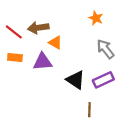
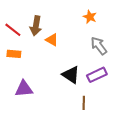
brown arrow: (38, 28) -> (36, 26), turned -72
purple triangle: (43, 62) -> (24, 89), moved

